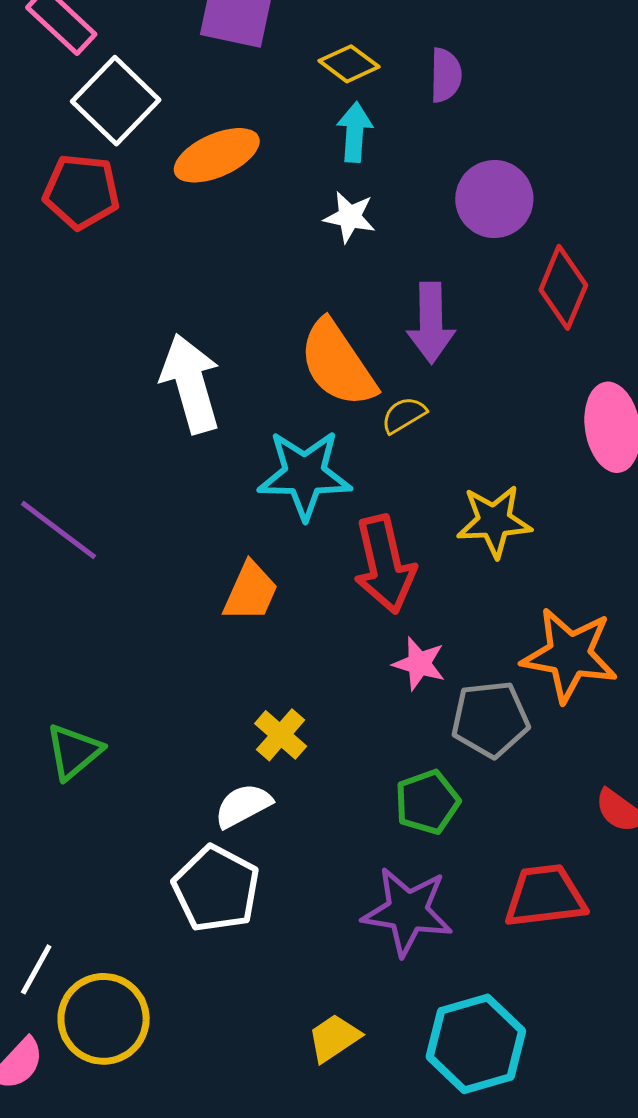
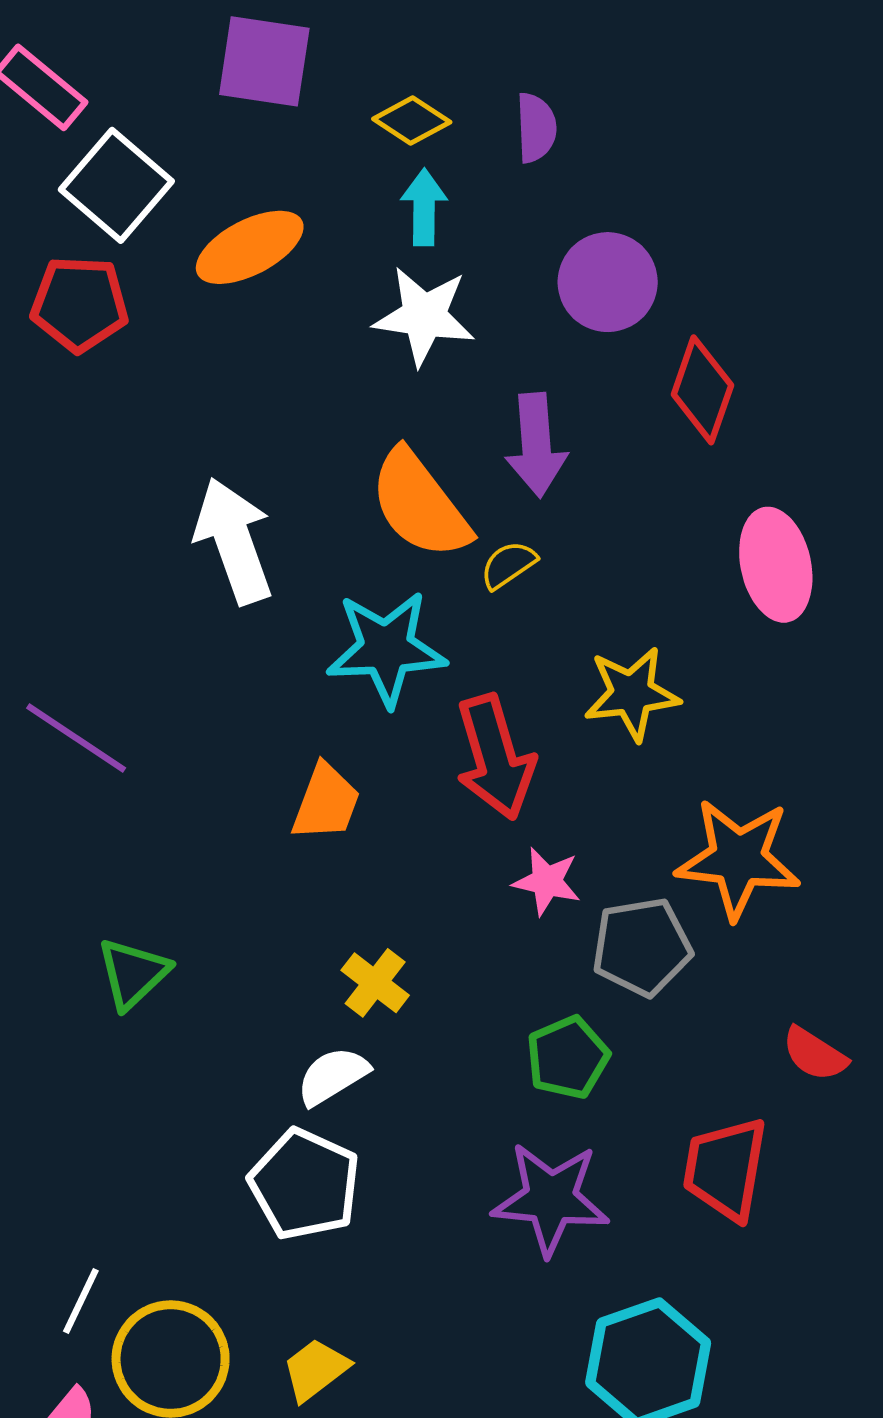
white star: (350, 217) -> (424, 316), size x1.5
green triangle: (74, 752) -> (133, 973), moved
red trapezoid: (545, 896) -> (725, 1169), turned -70
yellow trapezoid: (334, 1038) -> (315, 1370), moved

